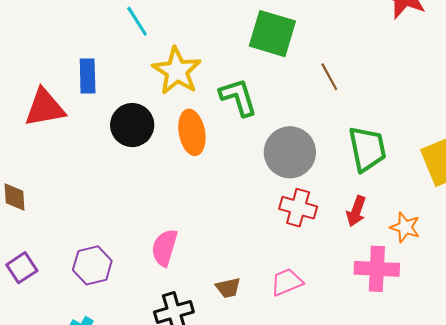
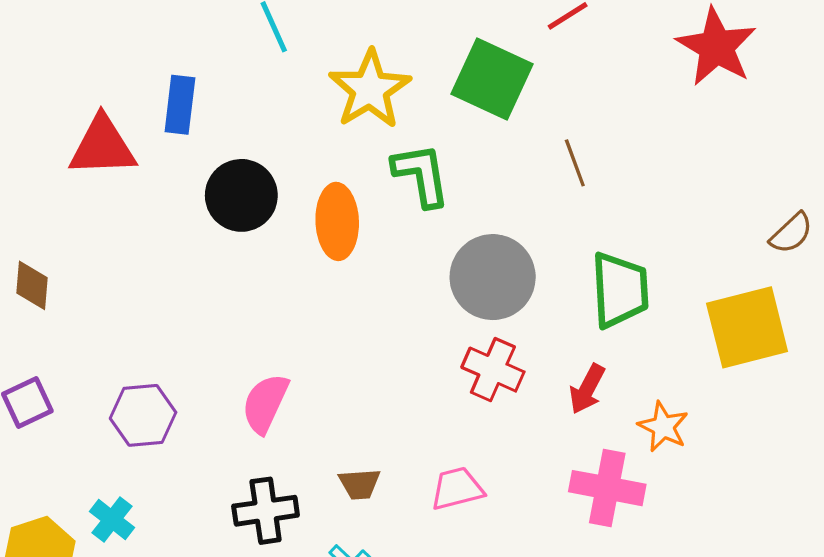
yellow star: (177, 71) -> (370, 89), moved

